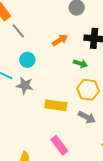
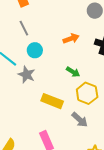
gray line: (18, 31) -> (24, 28), moved
green arrow: (80, 64) -> (73, 72), moved

